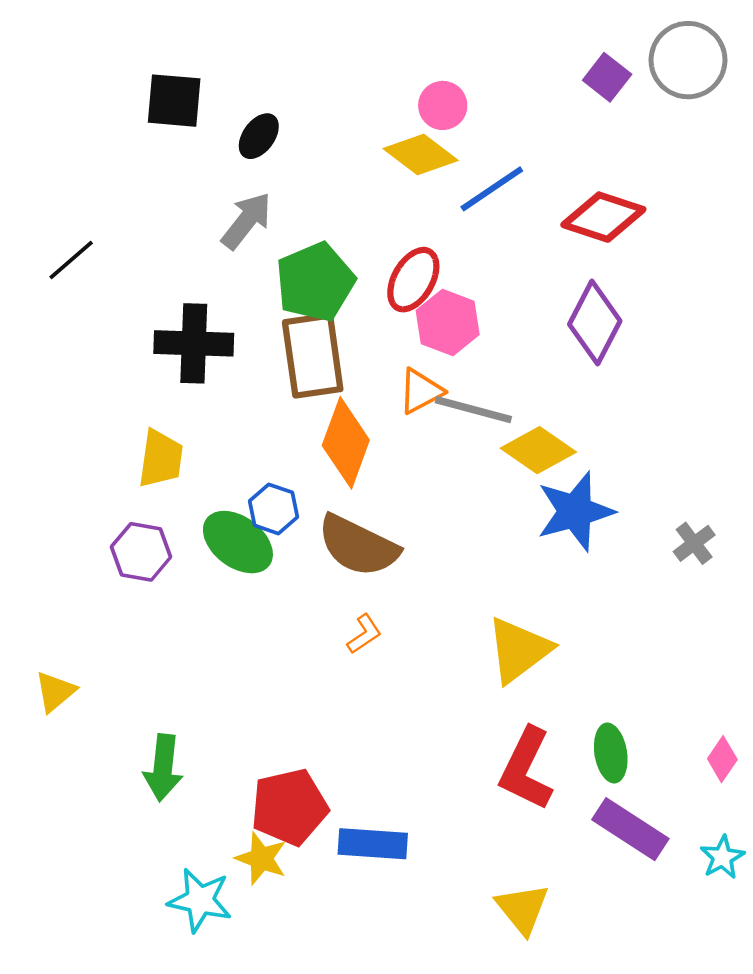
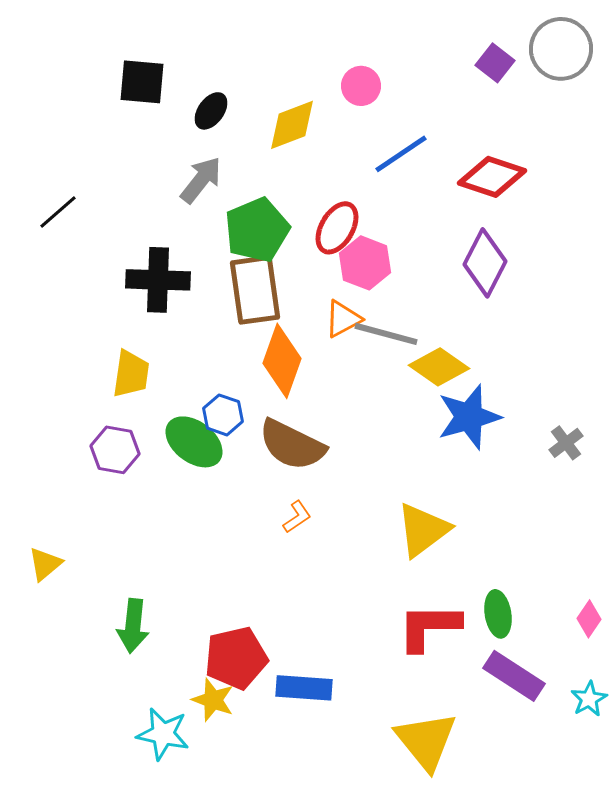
yellow diamond: (421, 155) -> (292, 125), moved, turned -58
red L-shape: (526, 769) -> (429, 627), turned 64
yellow triangle: (522, 909) -> (426, 741), size x1.4

